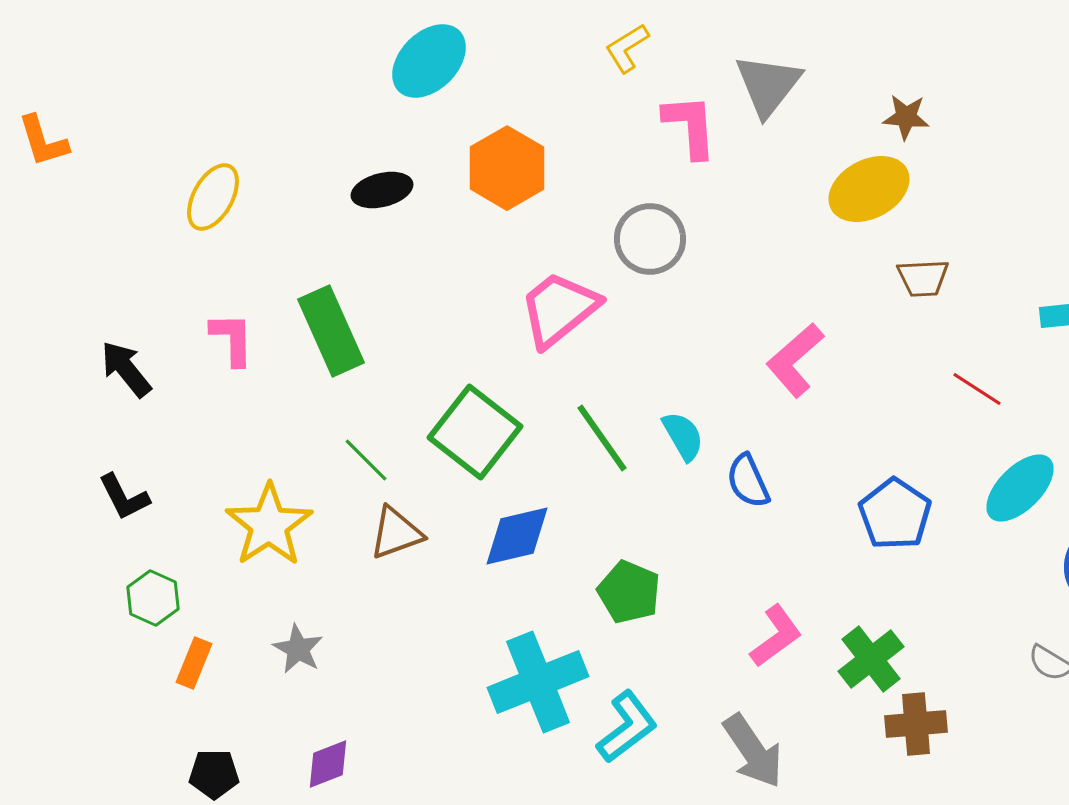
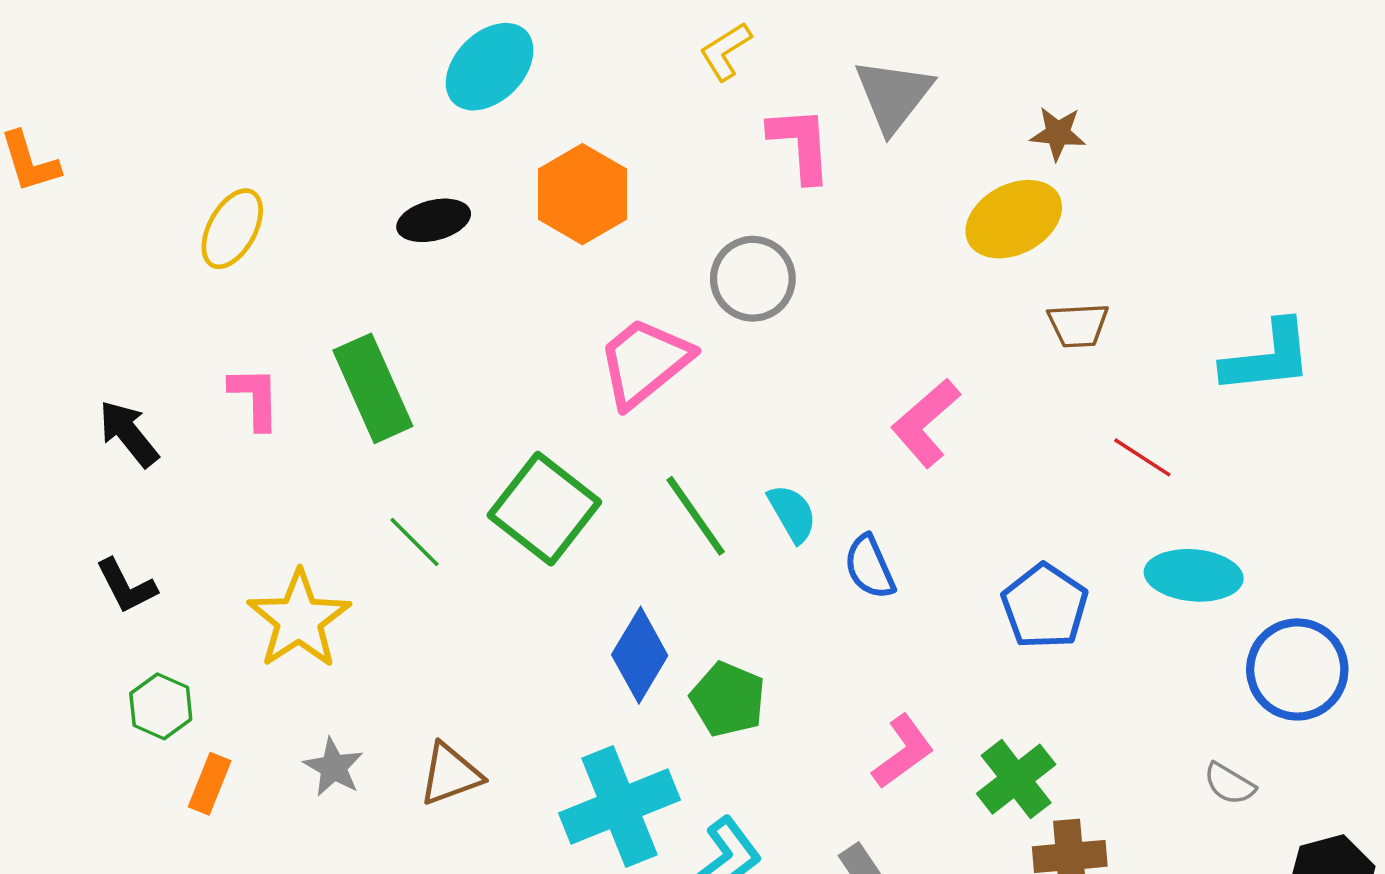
cyan ellipse: (1020, 488) -> (1194, 575), turned 50
brown triangle: (396, 533) -> (450, 774), moved
blue diamond: (517, 536) -> (640, 655), moved, turned -46

